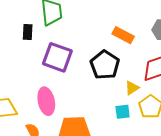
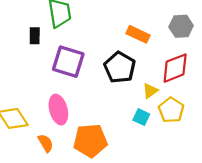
cyan square: (123, 112) -> (141, 117), turned 35

